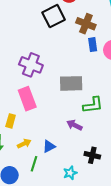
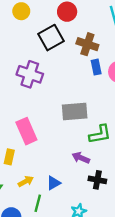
purple cross: (31, 65) -> (30, 74), moved
black cross: (92, 155) -> (97, 180), moved

